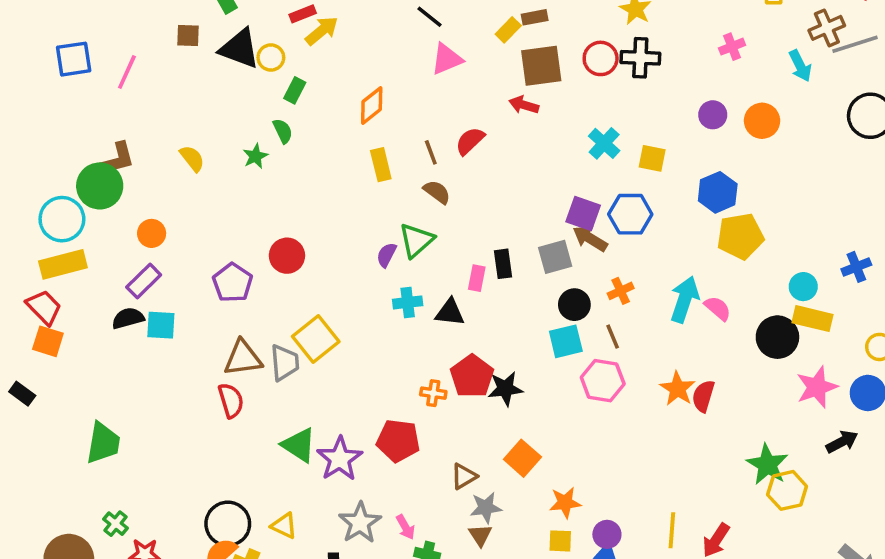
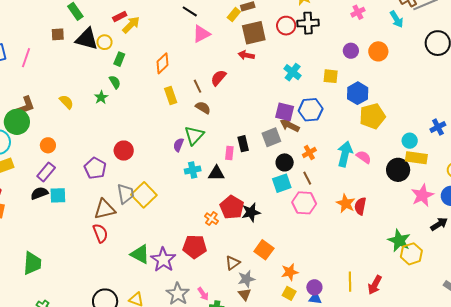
yellow square: (652, 158) -> (331, 76), moved
gray trapezoid: (285, 363) -> (125, 194), moved
orange cross: (433, 393) -> (211, 219), turned 32
yellow square: (560, 541) -> (289, 293), turned 32

